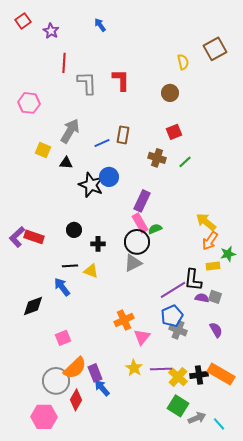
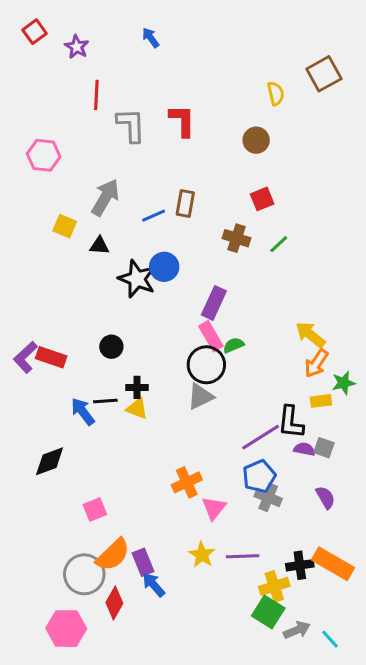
black cross: (98, 244) -> (137, 387), moved
blue arrow: (62, 287) -> (83, 412), moved
yellow cross: (178, 377) -> (274, 586), moved, turned 30

